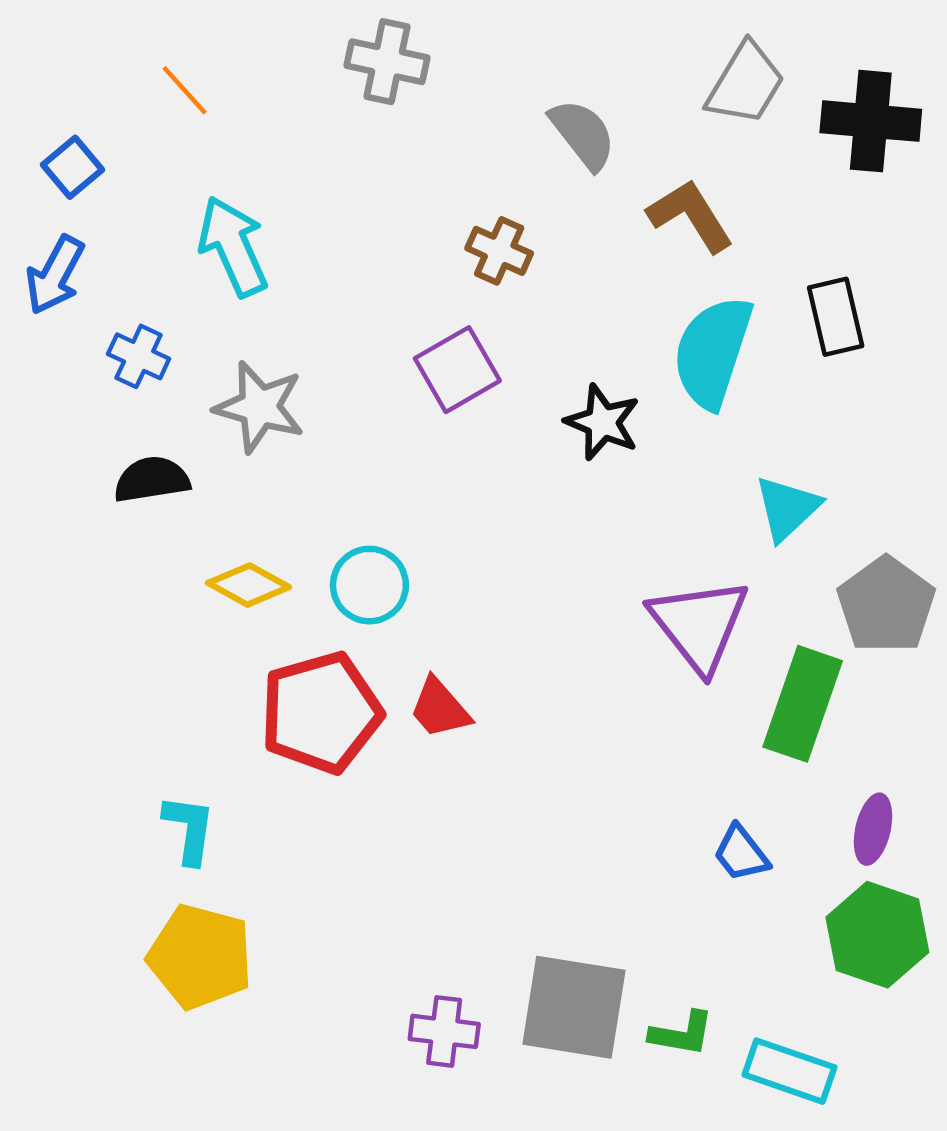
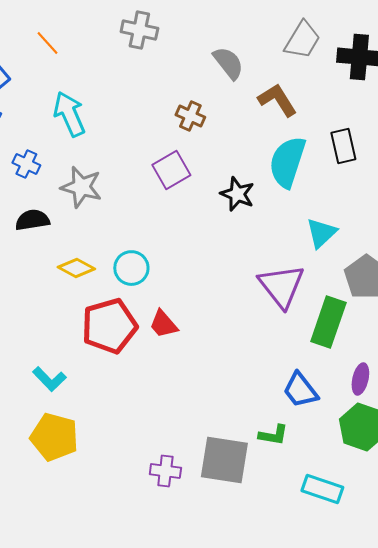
cyan L-shape: (189, 829) -> (49, 379), turned 128
blue trapezoid: (741, 853) -> (300, 390), size x1.4
green L-shape: (682, 1034) -> (273, 435), moved

